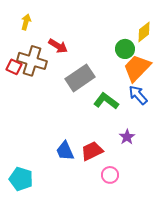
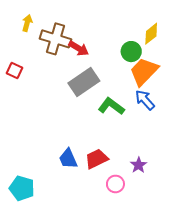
red arrow: (58, 46) -> (79, 48), moved
brown cross: (32, 61) -> (56, 39), moved
purple star: (127, 137) -> (139, 165), moved

